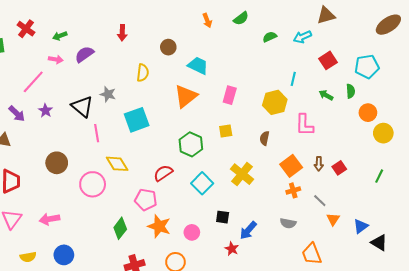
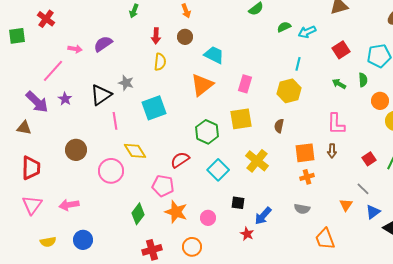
orange arrow: (207, 20) -> (186, 11), moved
red arrow: (122, 33) -> (156, 36), moved
green arrow: (60, 36) -> (134, 11), moved, turned -48
cyan arrow: (302, 37) -> (307, 32), moved
cyan line: (293, 79) -> (298, 64), moved
black triangle: (82, 106) -> (101, 95), turned 45
purple arrow: (17, 114) -> (37, 102), size x1.4
pink L-shape: (304, 125) -> (336, 124), moved
yellow square: (226, 131) -> (241, 119), size x1.6
orange square: (291, 166) -> (305, 153), turned 30
red square: (339, 168) -> (369, 159), moved
gray line: (320, 201) -> (363, 189), moved

